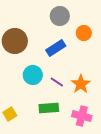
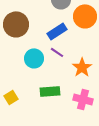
orange circle: (84, 33) -> (85, 16), size x1.5
purple line: (57, 82) -> (57, 52), moved

